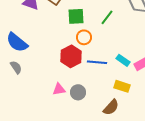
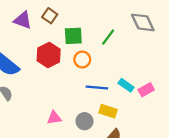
red hexagon: (71, 56) -> (49, 55), moved
yellow rectangle: (122, 86) -> (108, 111), moved
gray circle: (78, 92) -> (84, 121), moved

